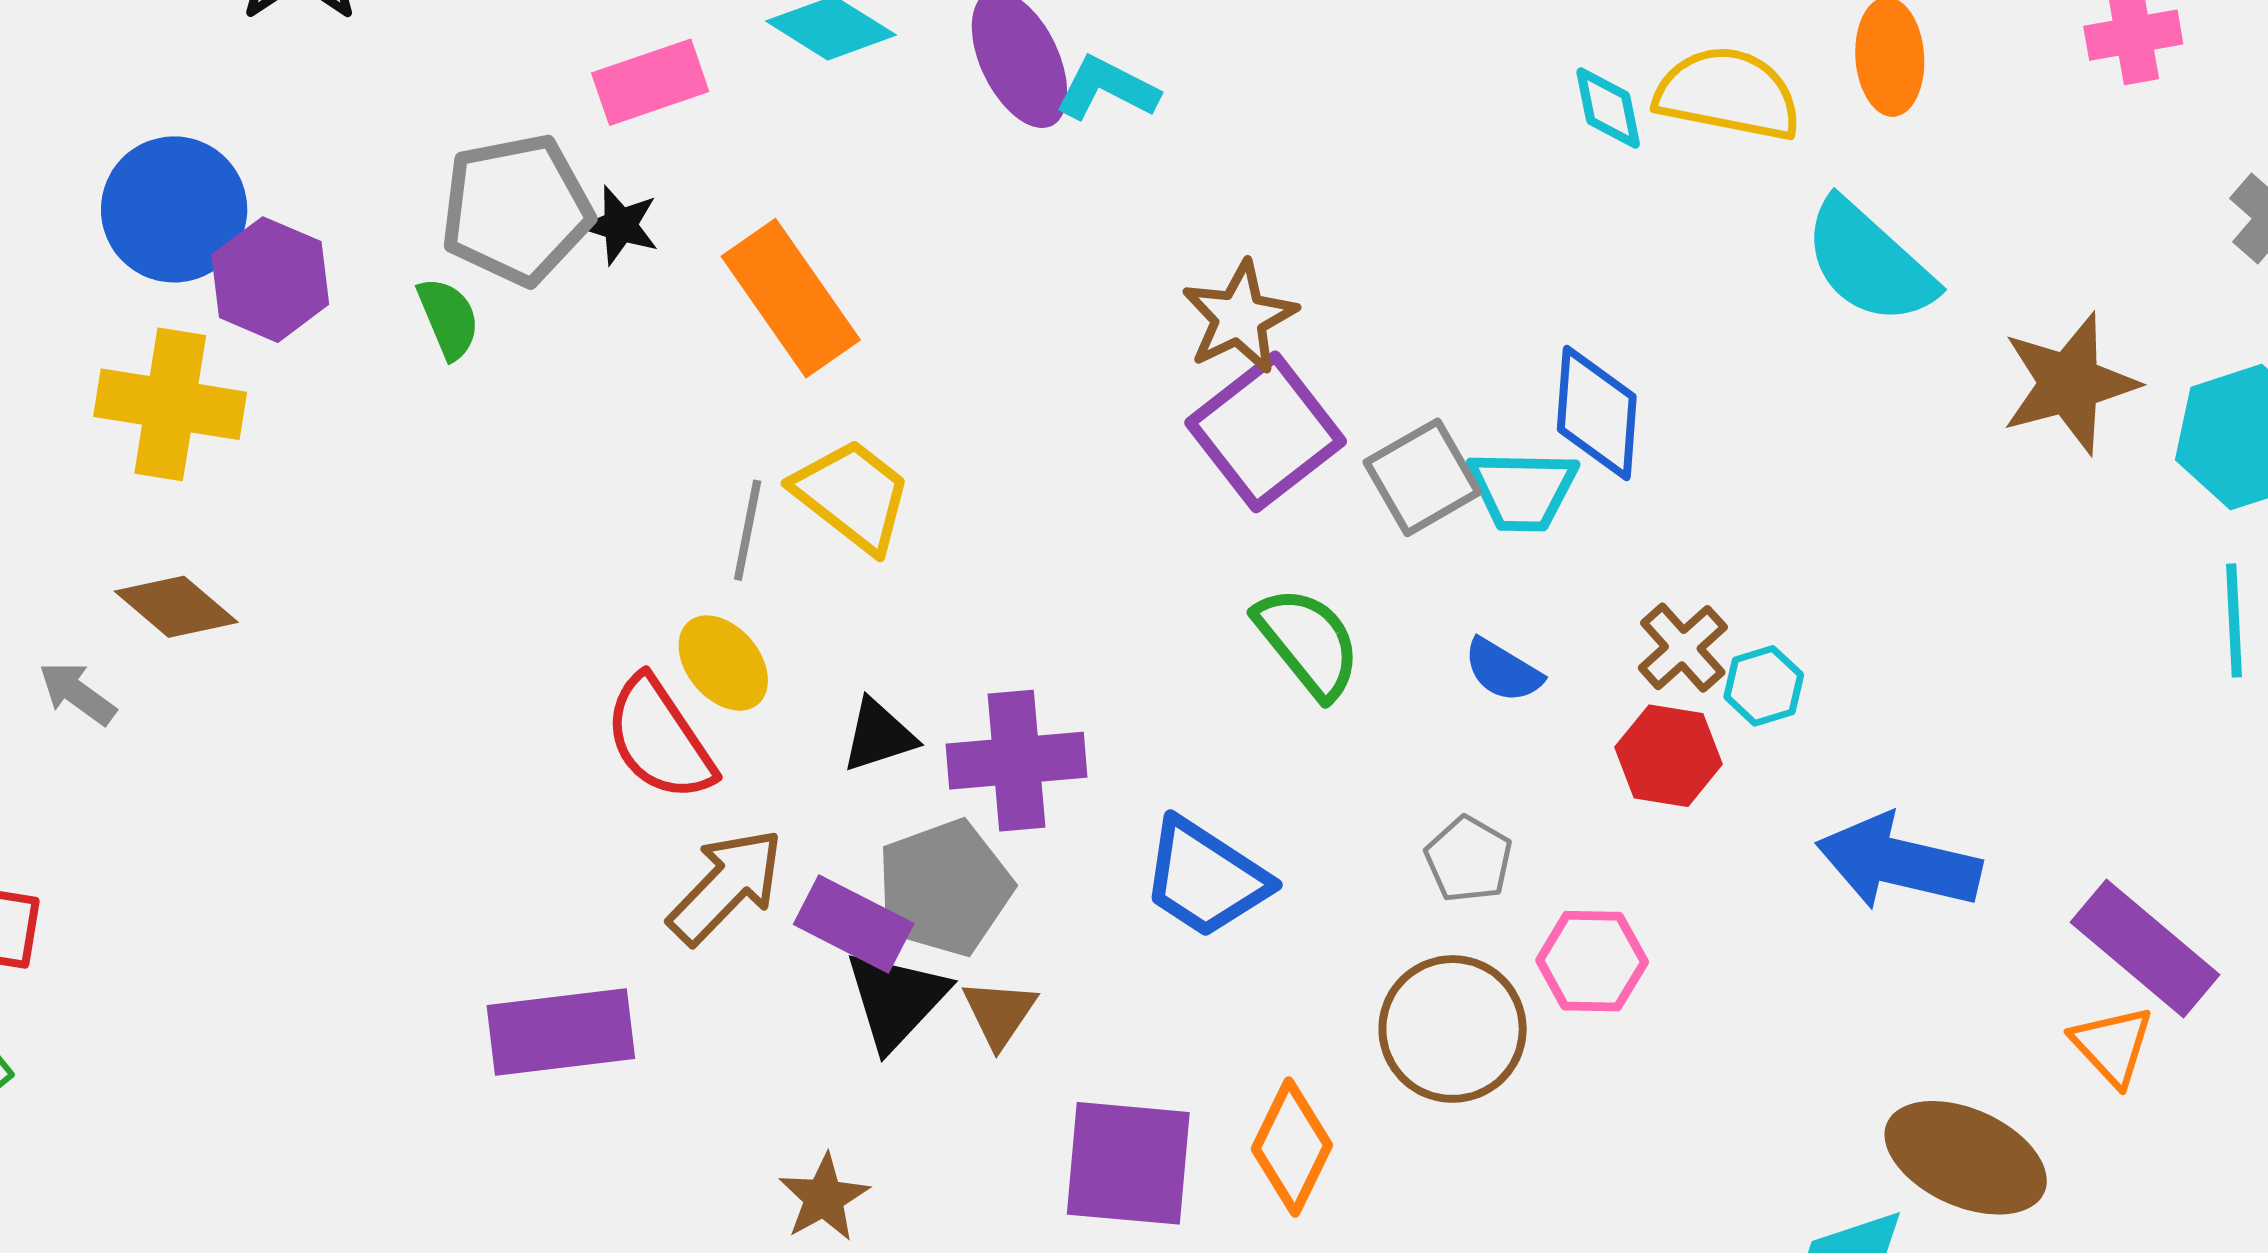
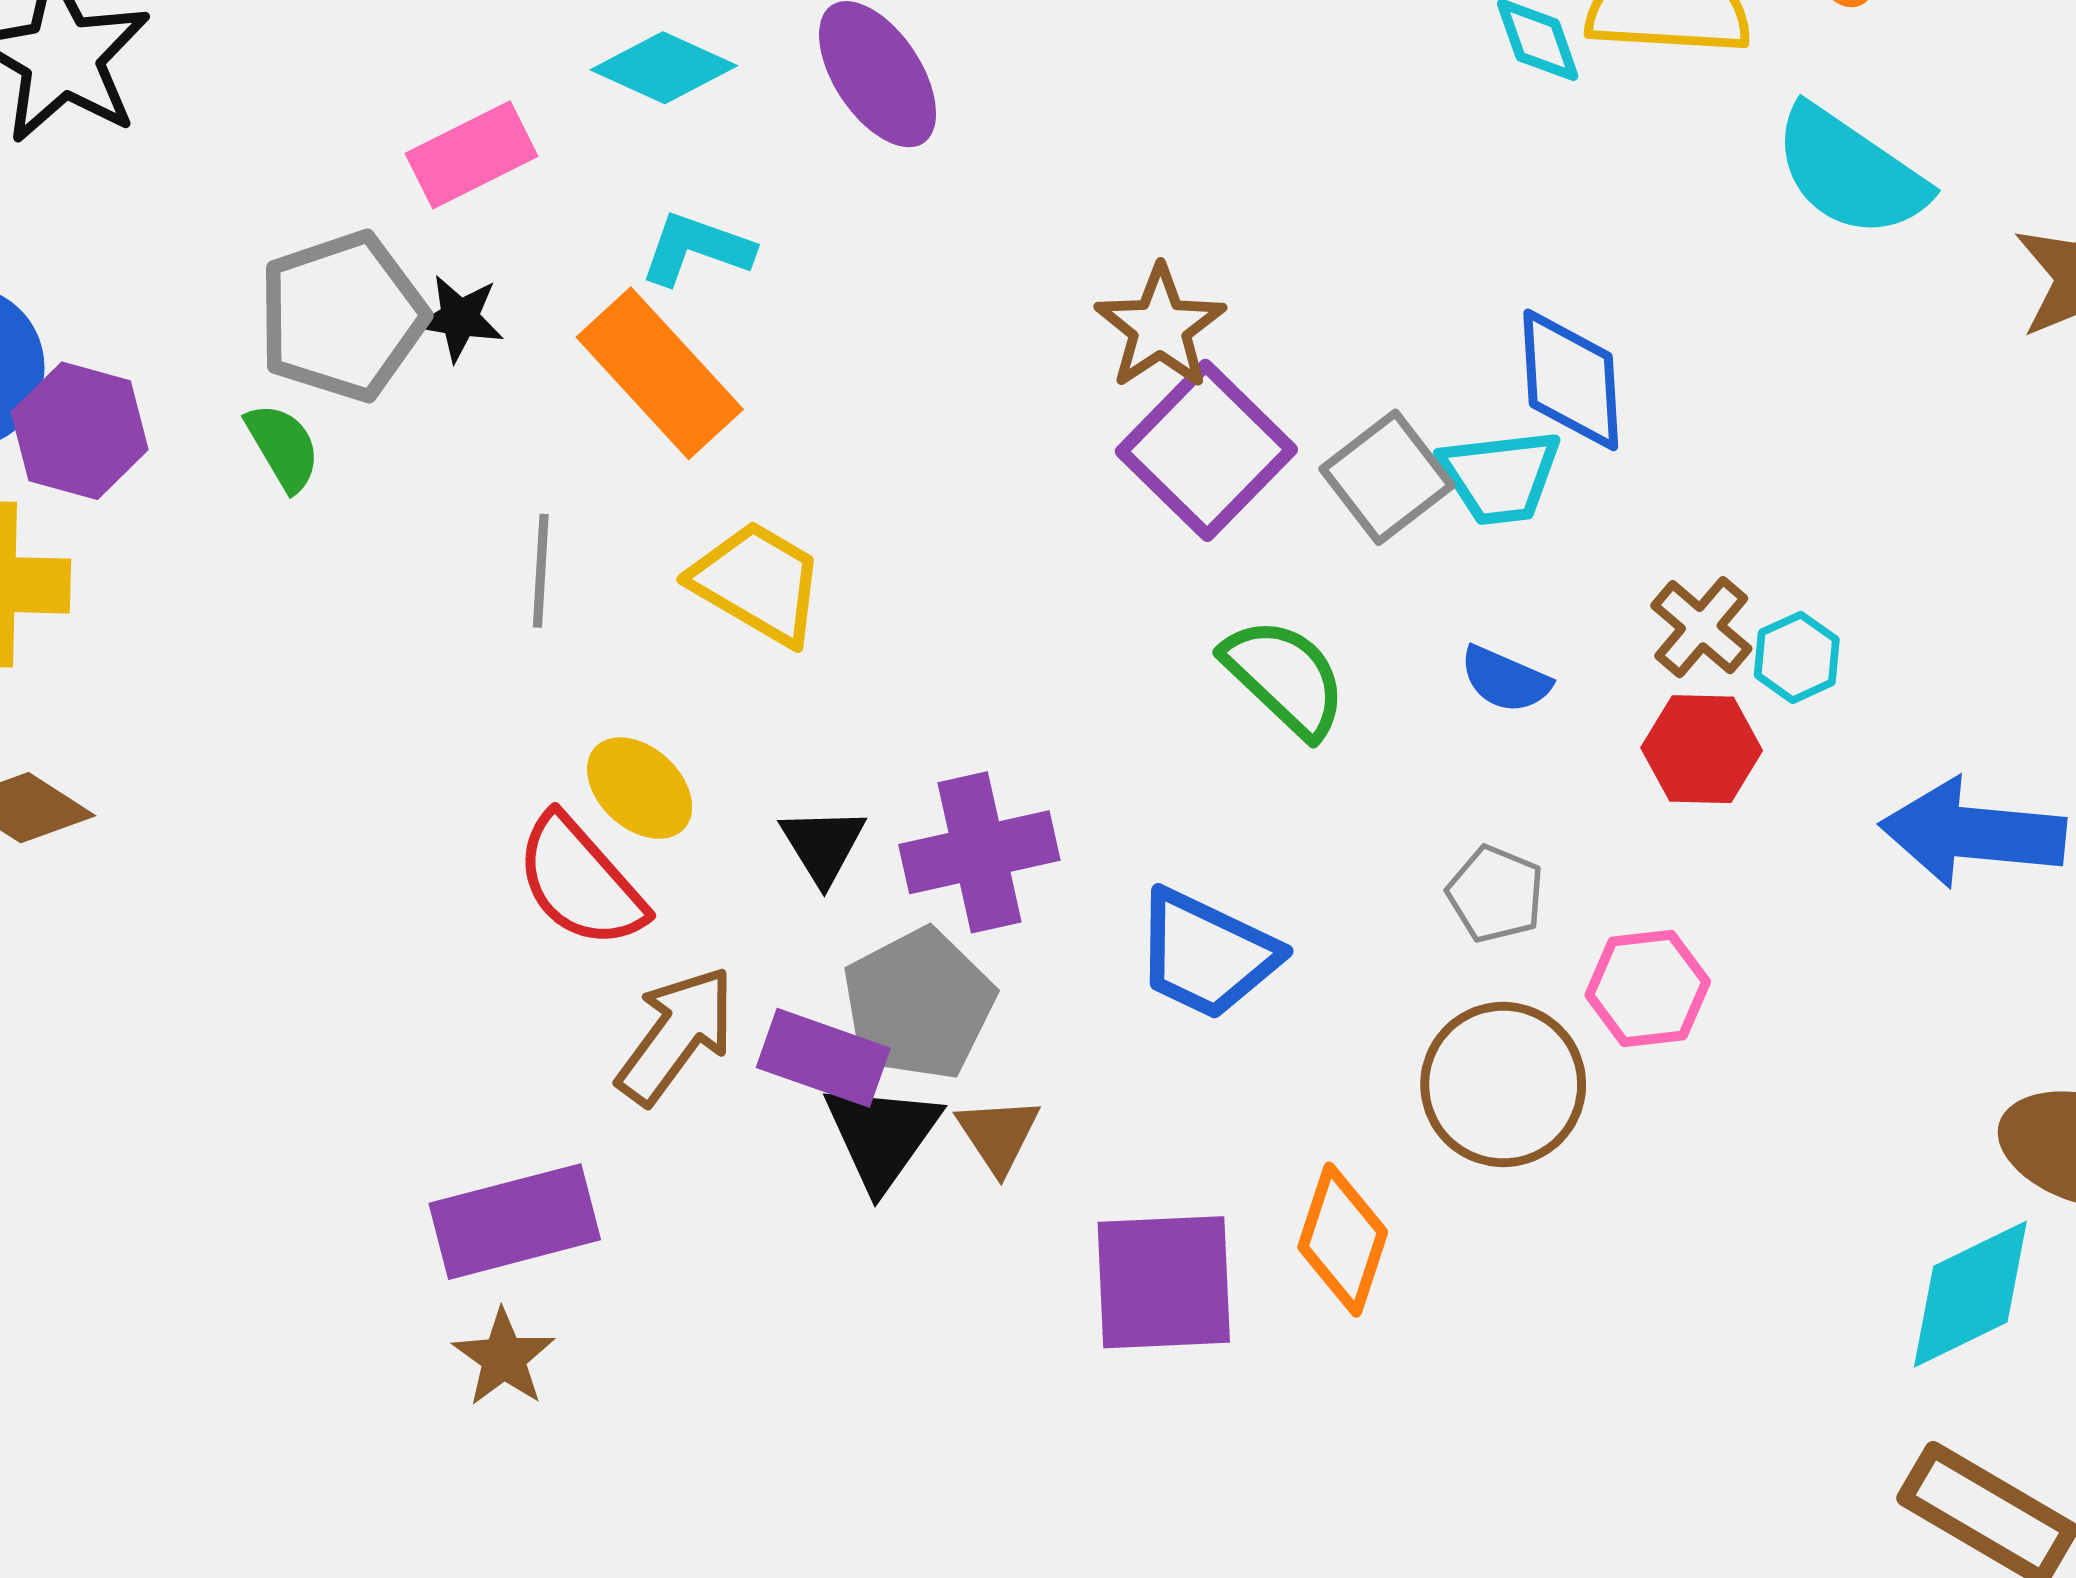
cyan L-shape: (1107, 88) -> (696, 249), moved
gray line: (748, 530) -> (541, 571), moved
black triangle: (879, 736) -> (823, 845), turned -36
brown star: (824, 1198) -> (504, 1358), moved

